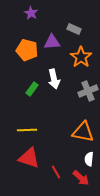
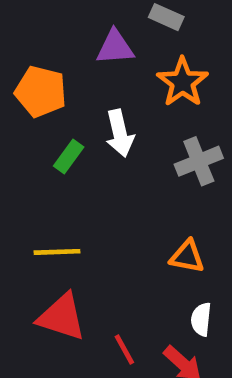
orange pentagon: (27, 50) -> (41, 91), moved
orange triangle: (83, 132) -> (187, 257), size x0.7

